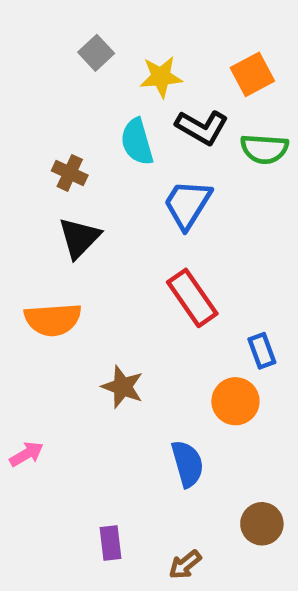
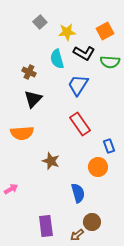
brown circle: (262, 524) -> (92, 222), moved
purple rectangle: (111, 543) -> (46, 226), size x1.5

